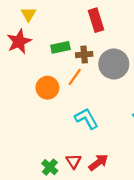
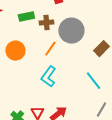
orange line: (75, 77) -> (50, 49), moved
cyan L-shape: (87, 119) -> (48, 77), turned -115

